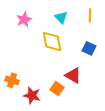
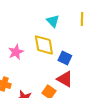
pink star: (24, 19) -> (16, 52), moved
blue square: (89, 48) -> (65, 58), moved

